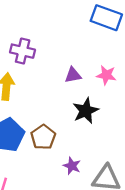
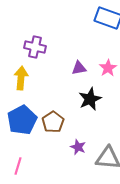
pink star: (106, 75) -> (108, 68), turned 30

